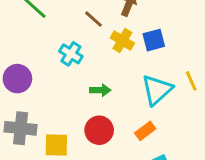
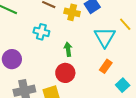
green arrow: (100, 90) -> (68, 49), turned -80
red circle: (99, 130) -> (65, 73), moved

